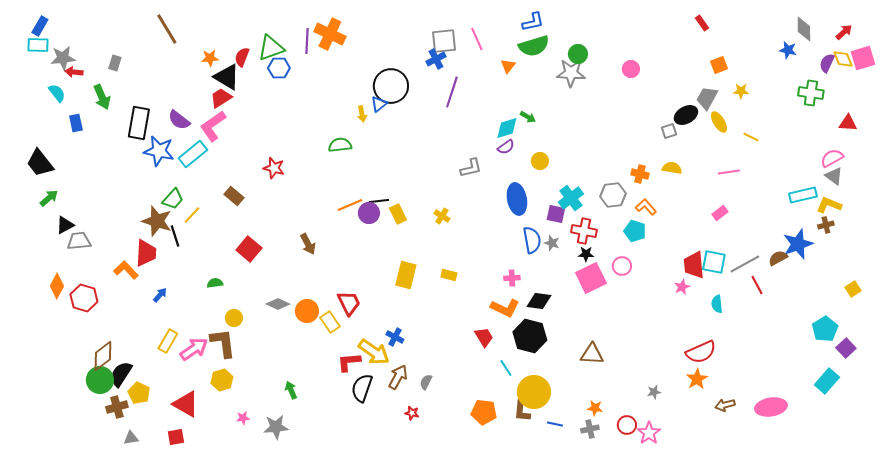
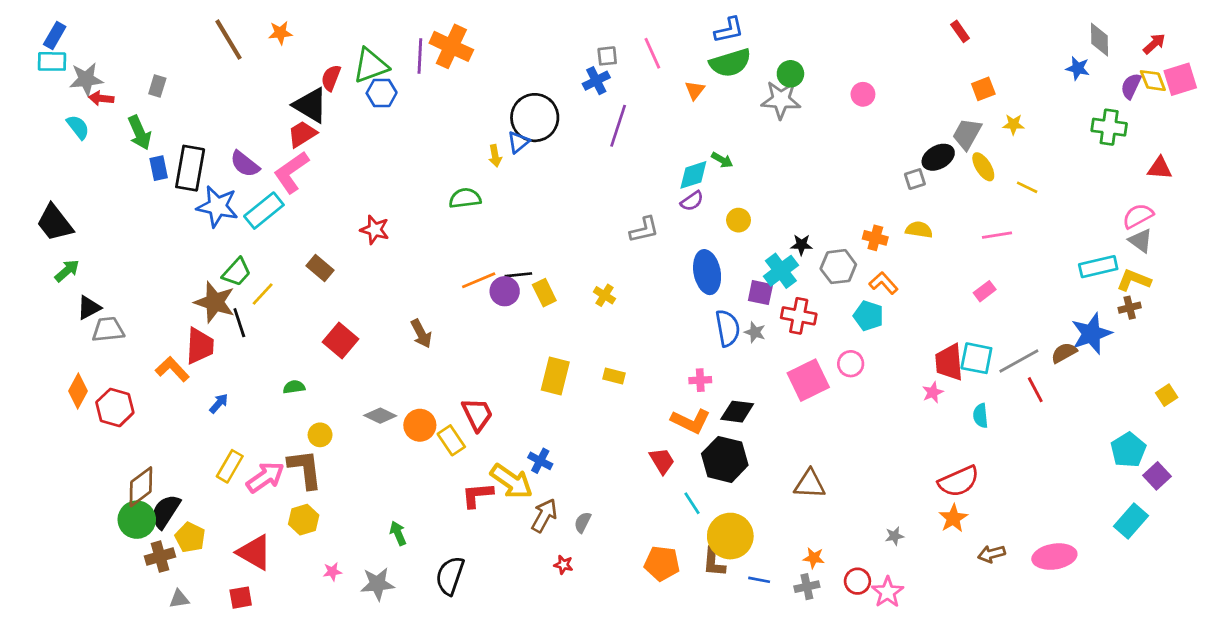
gray square: (444, 41) -> (607, 56), size x0.6
orange star: (210, 58) -> (280, 33), moved
blue rectangle: (76, 123) -> (159, 168), moved
black star: (586, 254) -> (801, 245), moved
black semicircle: (362, 388) -> (450, 576), moved

